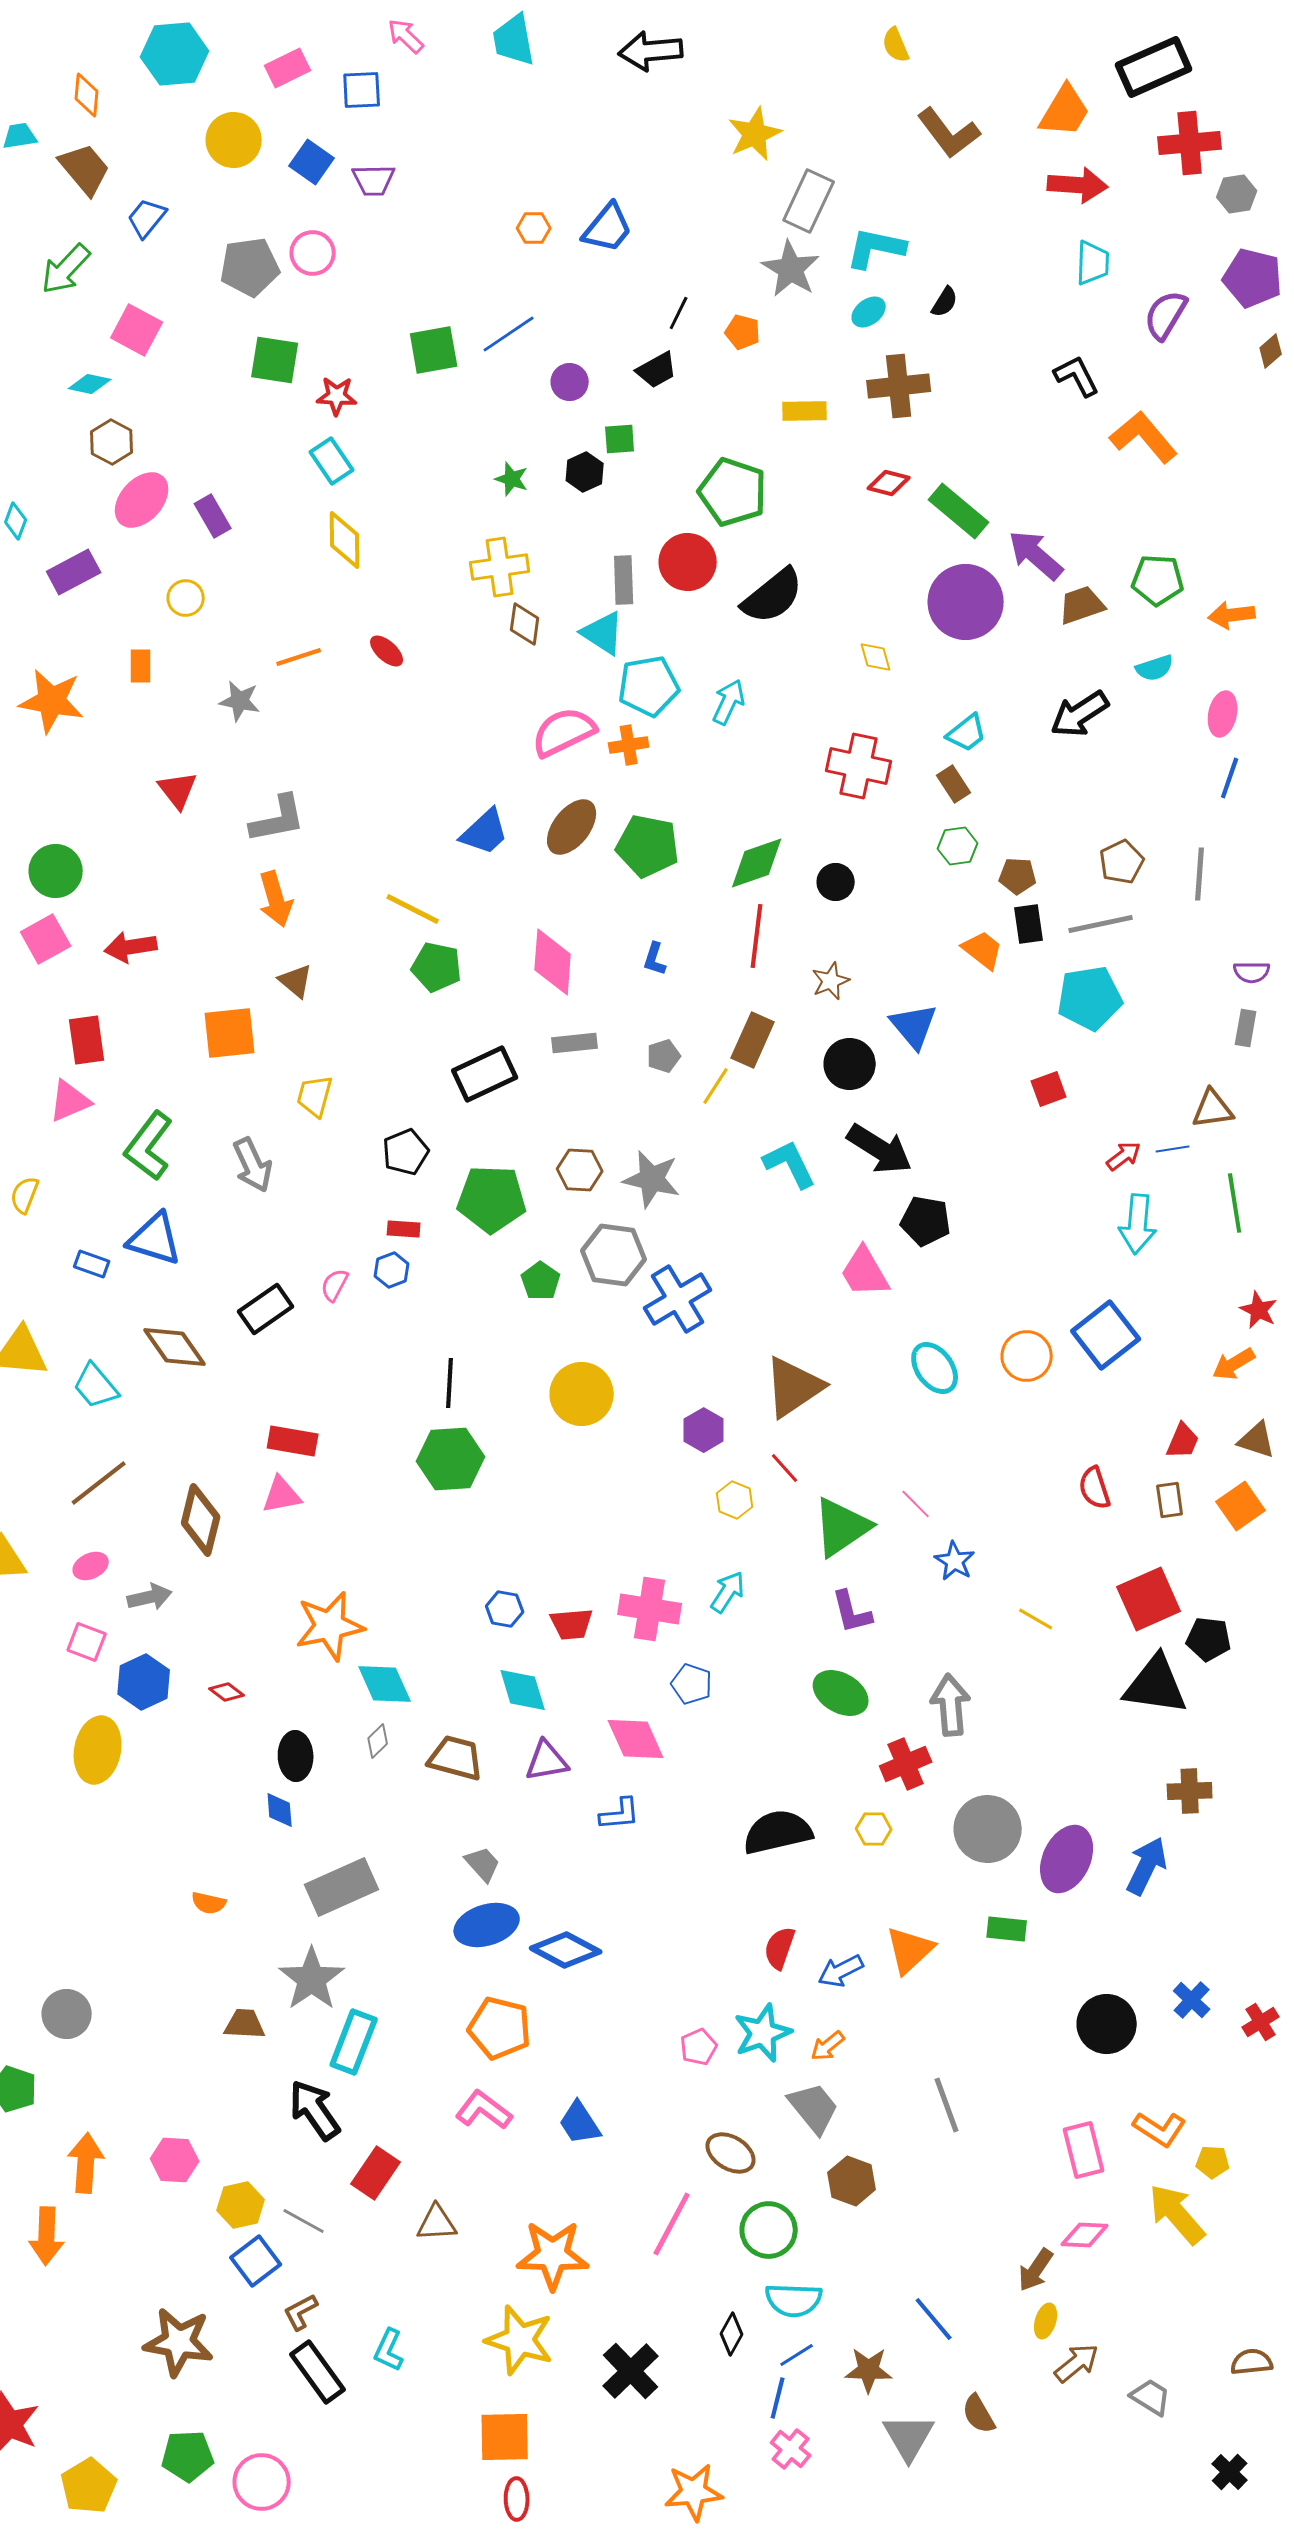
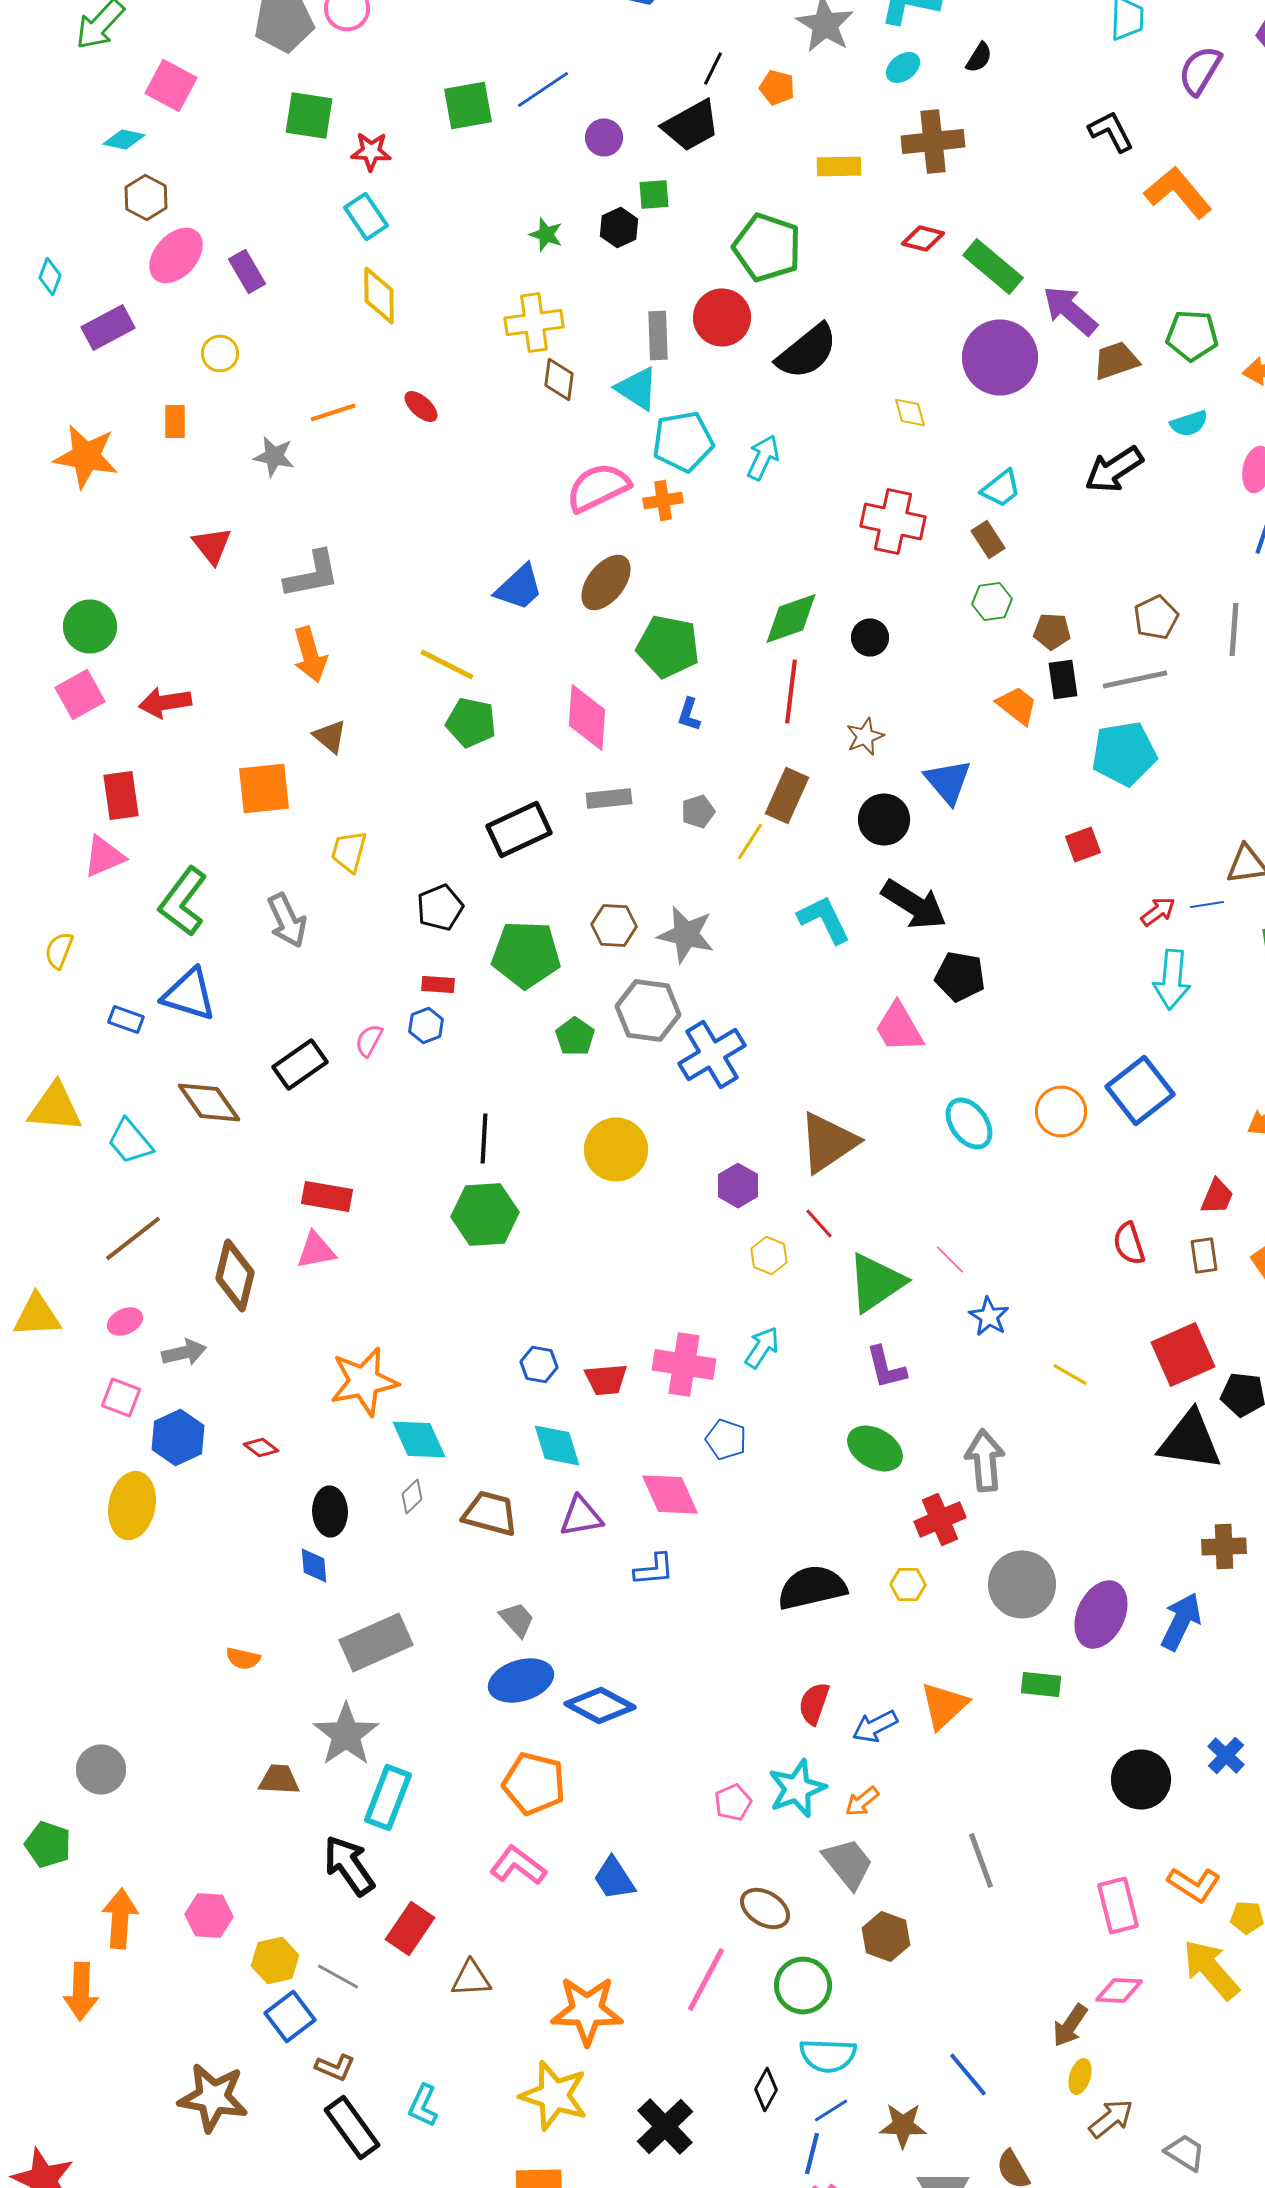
black trapezoid: (657, 370) -> (691, 126), size x1.4
green pentagon: (648, 846) -> (668, 646), moved
brown L-shape: (301, 2312) -> (335, 2068), turned -129

